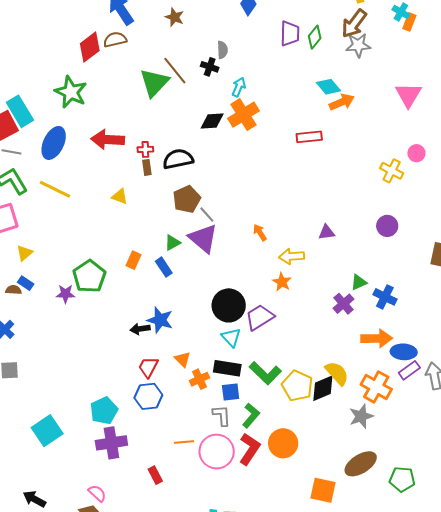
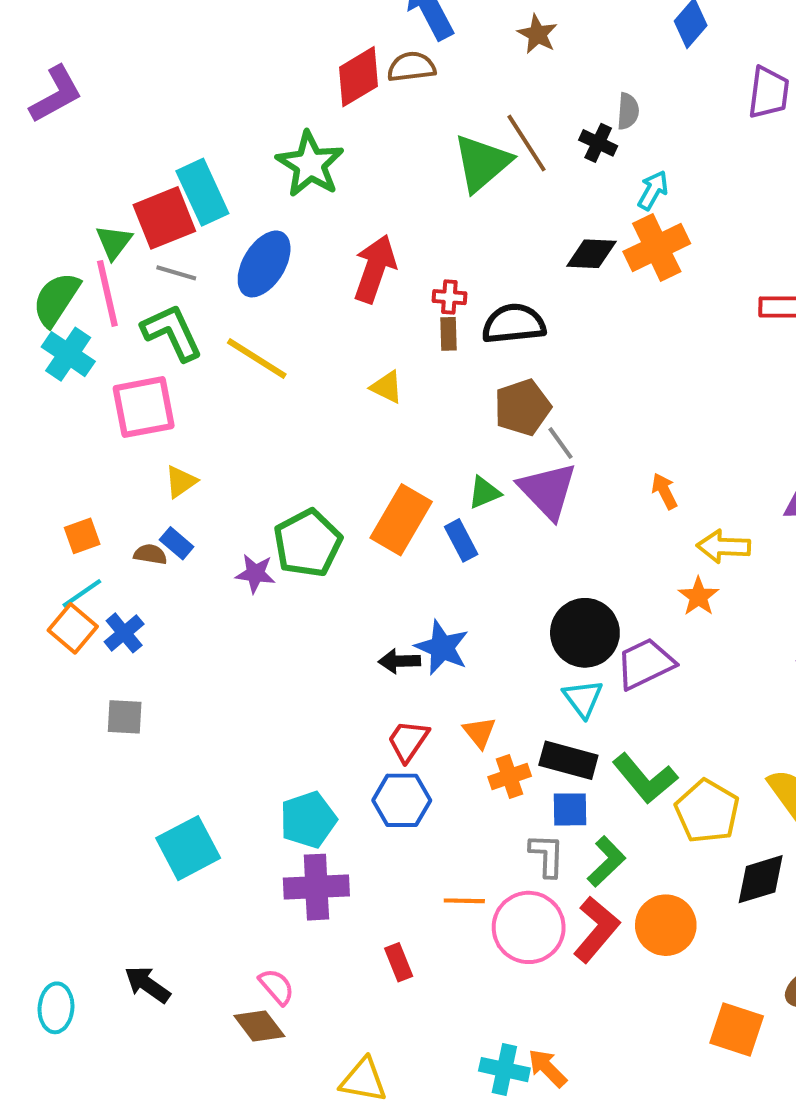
red arrow: (108, 140) -> (375, 269), turned 100
orange rectangle: (134, 260) -> (401, 520), size x1.8
black diamond: (323, 388) -> (761, 879), moved

